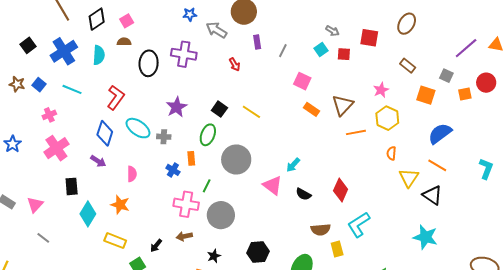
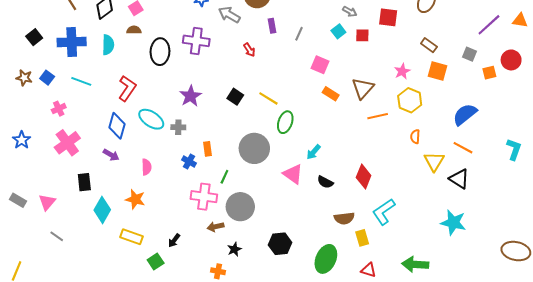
blue cross: (64, 51) -> (72, 42), turned 32
orange square: (426, 95) -> (437, 71), moved
green ellipse: (208, 135) -> (285, 122), moved
brown arrow: (184, 236) -> (216, 227), moved

